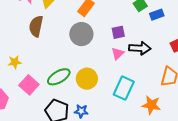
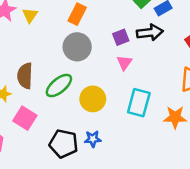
brown semicircle: (36, 26) -> (25, 76), moved
black arrow: (140, 48) -> (150, 32), moved
green ellipse: (59, 77) -> (59, 86), moved

